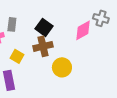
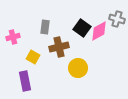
gray rectangle: (12, 24) -> (45, 27), moved
black square: (44, 27) -> (82, 28), moved

